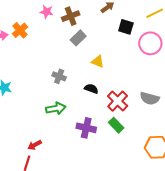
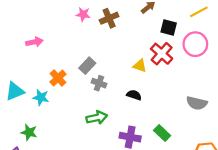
orange cross: (20, 30) -> (58, 78), moved
gray rectangle: (78, 38) -> (87, 66), moved
red cross: (118, 101) -> (162, 54), moved

